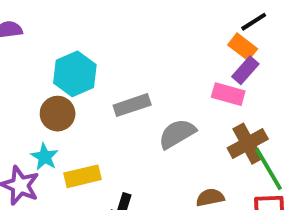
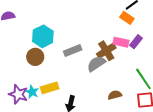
purple rectangle: (245, 70) -> (136, 42), moved
brown cross: (248, 144) -> (106, 51), moved
cyan star: (45, 157) -> (32, 92), moved

